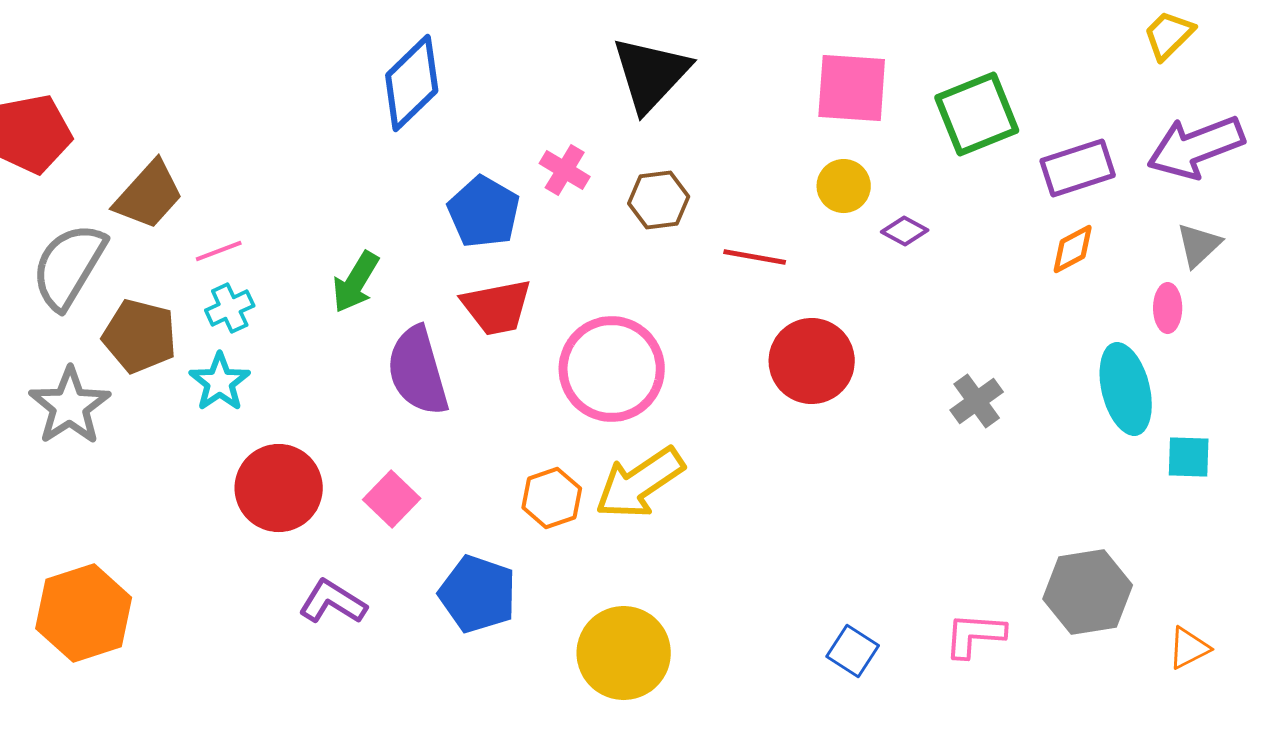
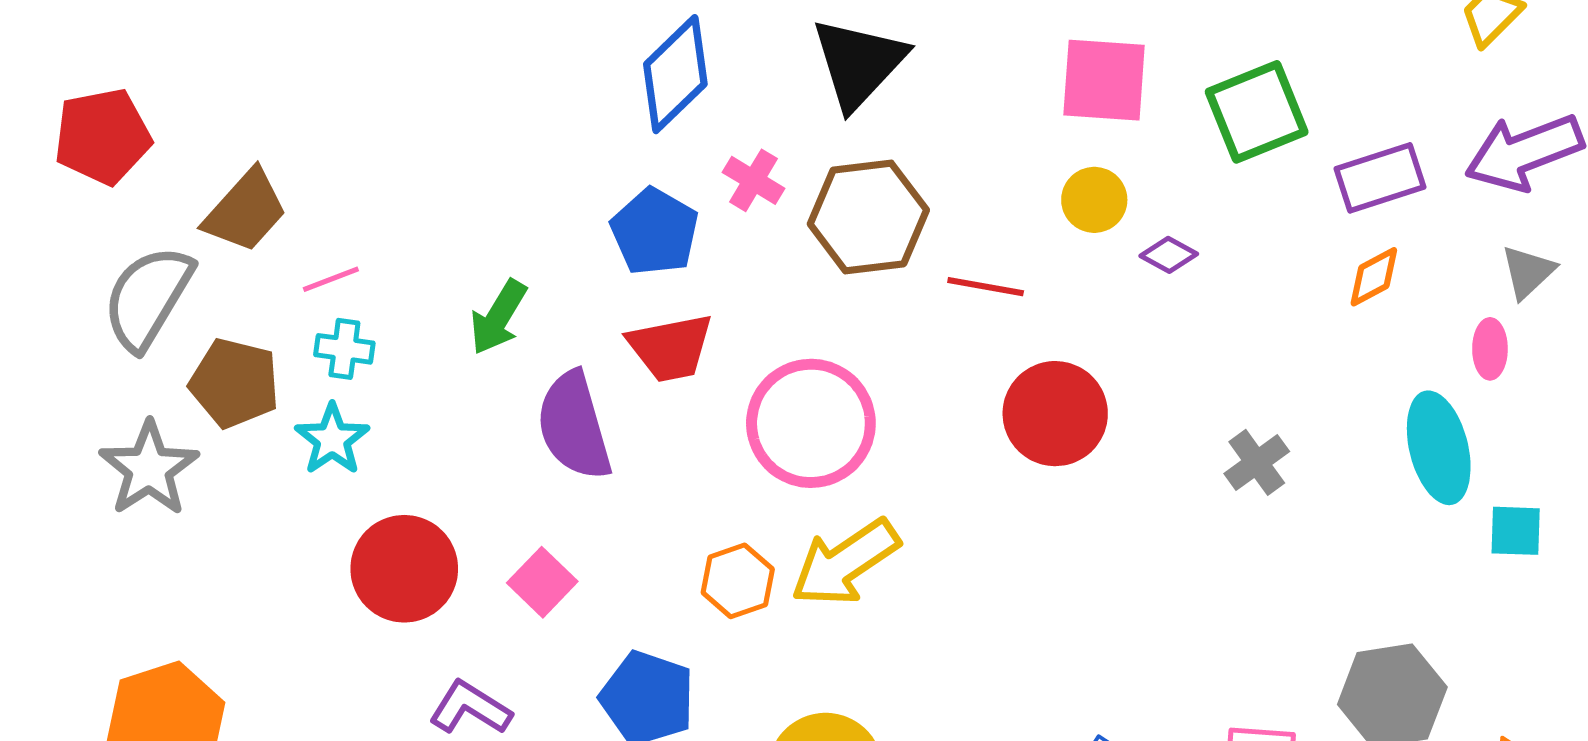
blue diamond: (412, 83) -> (675, 74), moved
brown hexagon: (659, 200) -> (868, 217), size x1.6
cyan cross: (230, 308) -> (344, 349), turned 33

